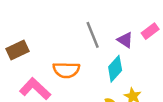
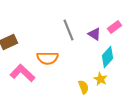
cyan diamond: (115, 69) -> (107, 57), moved

